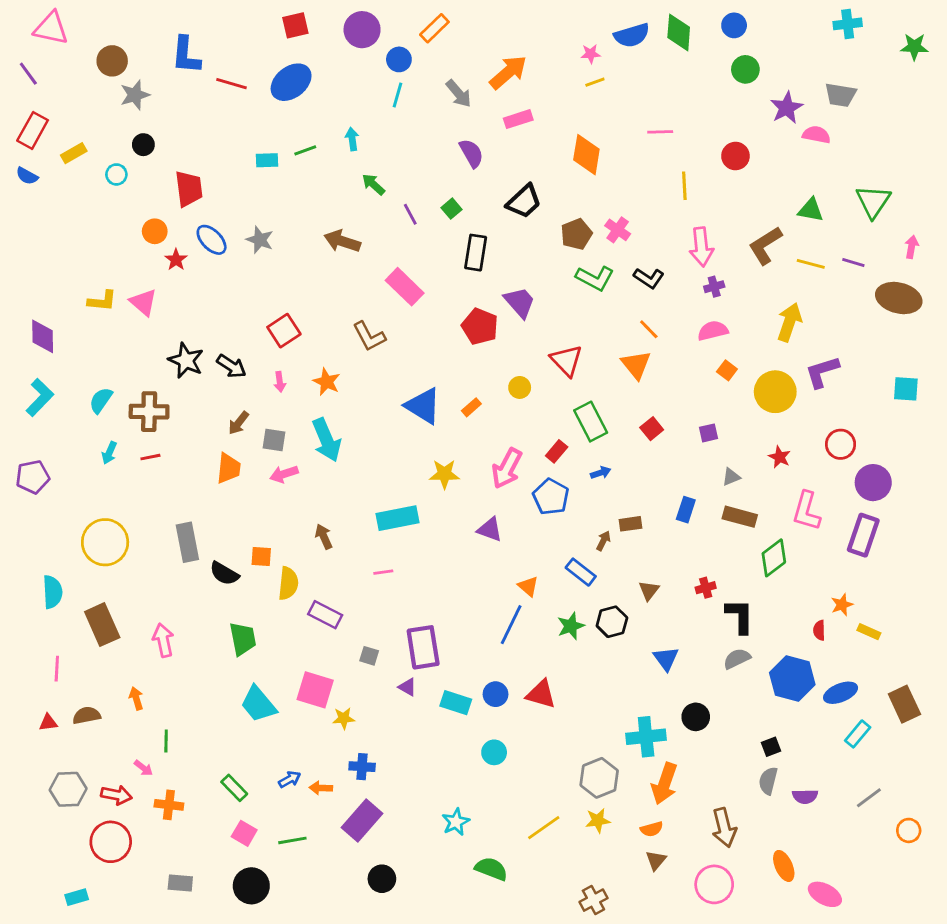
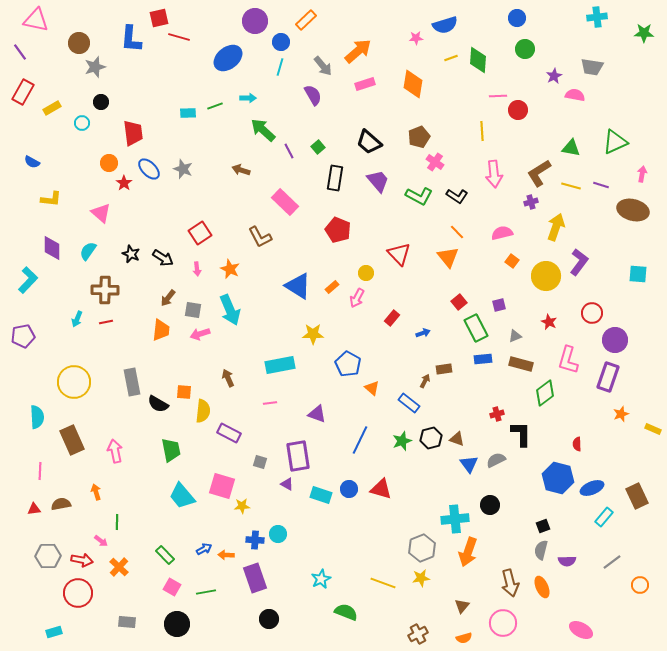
red square: (295, 25) -> (159, 18), moved
green diamond: (679, 32) -> (478, 60), moved
blue ellipse: (291, 82) -> (228, 58), moved
yellow line: (595, 82) -> (451, 58), moved
red line: (231, 84) -> (179, 37), moved
purple star: (787, 108) -> (554, 76), size x0.7
pink line: (660, 132) -> (498, 96), moved
cyan arrow: (352, 139) -> (248, 98), turned 98
purple semicircle: (471, 153) -> (313, 95), moved
orange diamond: (586, 155) -> (413, 84), moved
blue semicircle: (27, 176) -> (32, 162), moved
green arrow: (373, 184) -> (263, 130), size x1.5
black trapezoid: (524, 201) -> (369, 142), turned 84
green triangle: (873, 201) -> (615, 142), turned 32
brown pentagon: (576, 234) -> (419, 137), moved
brown arrow: (342, 241) -> (241, 170), size x0.7
purple cross: (714, 287) -> (531, 202), moved
yellow L-shape: (102, 301) -> (51, 199), moved
purple trapezoid: (520, 302) -> (378, 181), moved
purple diamond: (43, 336) -> (52, 248), moved
black star: (186, 360) -> (131, 254), size x0.7
purple L-shape: (822, 372) -> (579, 262), turned 144
cyan semicircle: (101, 400) -> (88, 251), moved
green rectangle: (591, 422) -> (476, 328), moved
pink arrow: (507, 468) -> (357, 298), moved, size x0.7
blue pentagon: (551, 497) -> (348, 364), moved
blue rectangle: (686, 510) -> (483, 359), turned 66
purple triangle: (490, 529) -> (317, 414), moved
orange triangle: (528, 586) -> (372, 388), moved
brown triangle: (649, 591) -> (457, 439), moved, turned -49
orange star: (842, 605) -> (621, 414), moved
yellow rectangle: (869, 632) -> (653, 429), moved
gray semicircle: (737, 659) -> (496, 460), moved
cyan circle: (494, 752) -> (278, 534), moved
orange cross: (169, 805) -> (119, 567), turned 36
purple rectangle: (362, 821) -> (255, 578), turned -60
yellow line: (544, 828) -> (383, 583), turned 55
orange semicircle: (652, 829) -> (464, 638), moved
orange ellipse: (784, 866) -> (542, 587), moved

